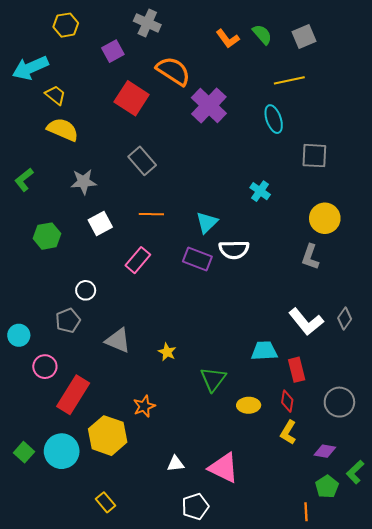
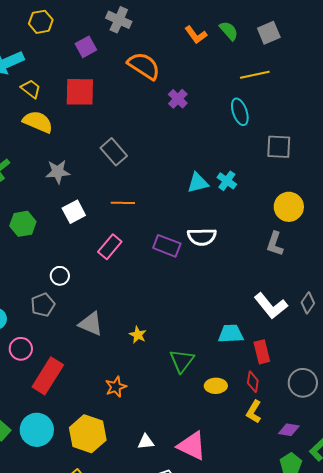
red square: (132, 98) -> (80, 92), moved, turned -32
purple cross: (209, 105) -> (178, 99), size x0.6
cyan triangle: (207, 222) -> (198, 183), moved, turned 30
yellow hexagon: (108, 436) -> (88, 434), moved

